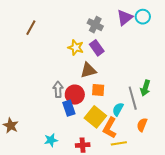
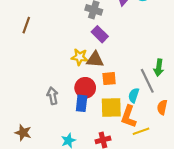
yellow star: (76, 47) -> (80, 57), moved
brown triangle: (88, 70) -> (95, 60), turned 30
gray arrow: (58, 89) -> (53, 96), moved
blue rectangle: (69, 108) -> (82, 103), turned 35
yellow square: (95, 117) -> (111, 108), turned -30

